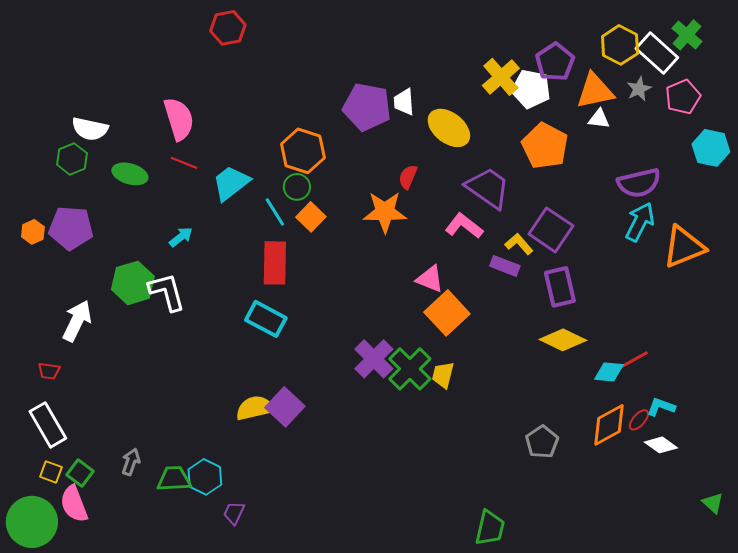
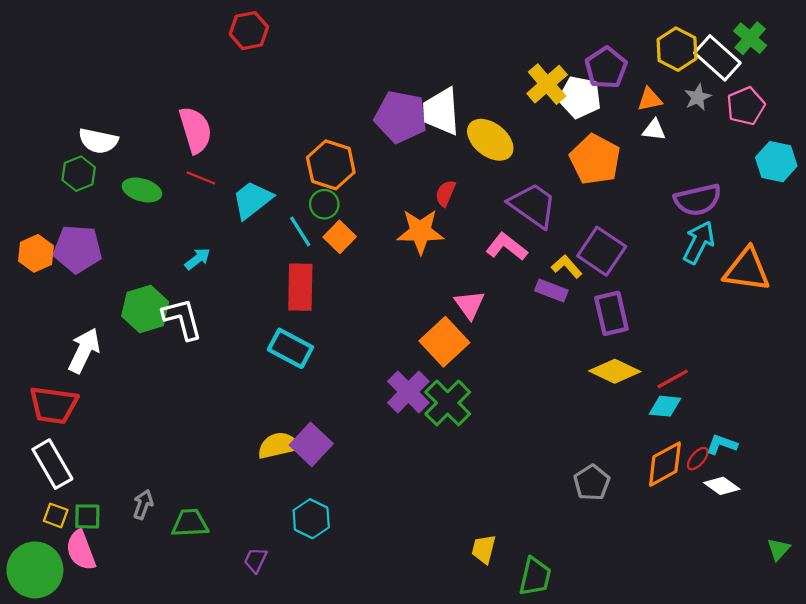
orange triangle: (595, 91) -> (650, 99), size x0.6
white trapezoid: (404, 102) -> (441, 111), size x1.6
orange hexagon: (33, 232) -> (36, 253), size x1.4
orange triangle: (684, 247) -> (747, 270), turned 30
pink triangle: (430, 279) -> (470, 305), turned 32
orange square: (447, 313) -> (444, 342), moved
red line: (634, 360) -> (673, 379), moved
red trapezoid: (49, 371) -> (54, 405), size x2.0
yellow trapezoid: (443, 375) -> (484, 549), moved
green square: (80, 473) -> (87, 516), turned -36
cyan hexagon: (205, 477) -> (311, 519), moved
green triangle: (713, 503) -> (779, 549), turned 30

